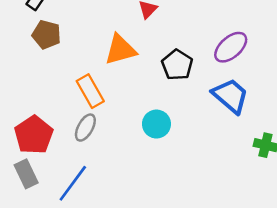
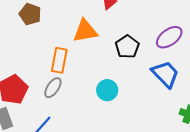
orange rectangle: (90, 91) -> (59, 60), turned 35

